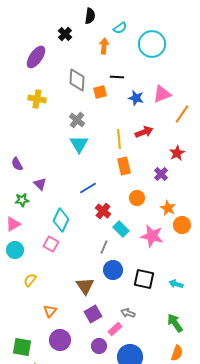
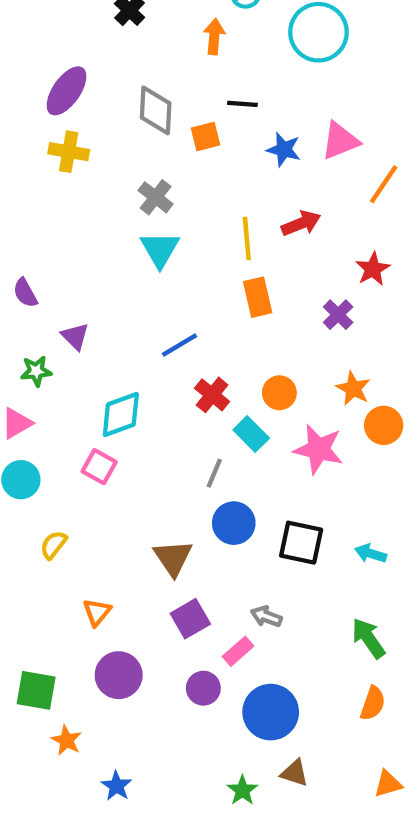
purple ellipse: (36, 57) -> (67, 91), moved
orange circle: (137, 198) -> (279, 393), moved
cyan diamond: (61, 220) -> (121, 414), turned 45

